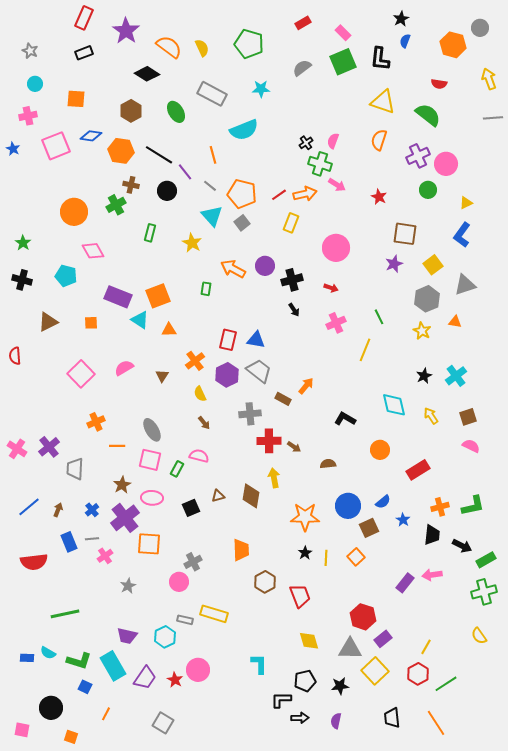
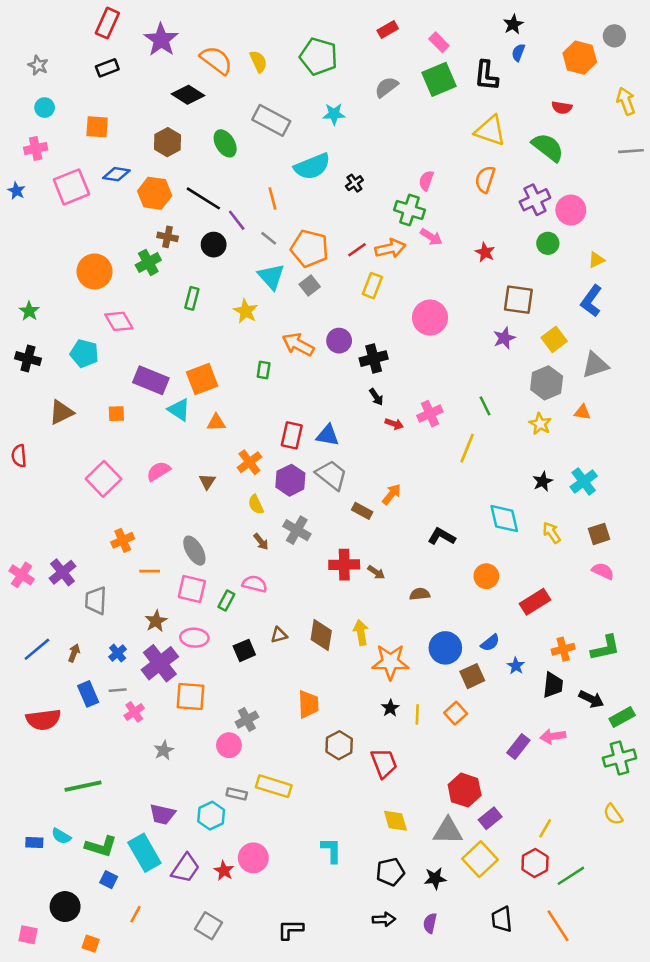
black cross: (306, 143) -> (354, 183), moved
red arrow: (331, 288) -> (394, 424), moved
gray cross: (250, 414) -> (297, 530), moved, turned 35
yellow arrow: (274, 478) -> (361, 633), moved
black L-shape: (281, 700) -> (290, 930), moved

